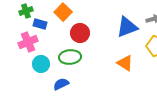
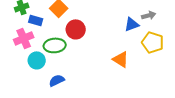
blue triangle: (127, 27) -> (132, 24), moved, size x0.7
green ellipse: (70, 57) -> (55, 45), moved

